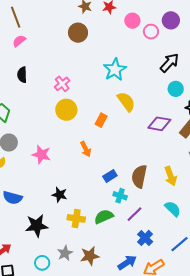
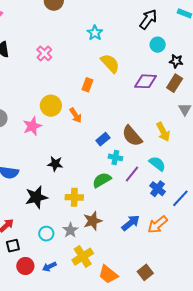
cyan star: (115, 70) -> (95, 33), size x0.7
yellow circle: (66, 110) -> (51, 106), moved
pink star: (41, 155) -> (32, 126), turned -30
brown semicircle: (139, 176) -> (132, 136), turned -45
cyan semicircle: (173, 209) -> (157, 164), moved
yellow cross: (76, 218) -> (74, 197), moved
blue cross: (145, 238) -> (158, 189), moved
gray star: (65, 253) -> (70, 230), moved

